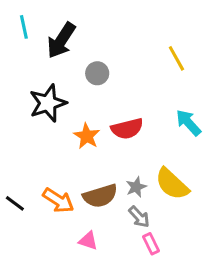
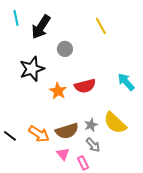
yellow line: (176, 58) -> (101, 26), moved
pink triangle: (88, 241) -> (63, 154), moved, turned 32
pink rectangle: (151, 244) -> (83, 163), moved

